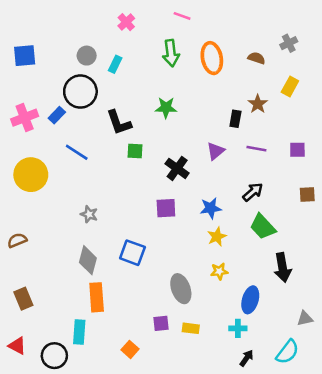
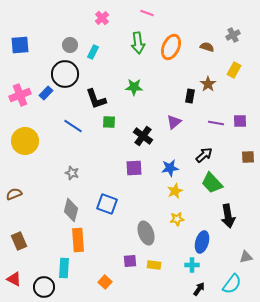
orange ellipse: (212, 58) -> (171, 47), turned 35
purple line: (256, 149) -> (216, 123), moved
blue line: (77, 152) -> (73, 126), moved

